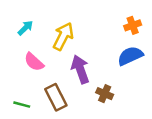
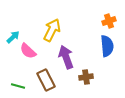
cyan arrow: (25, 28) -> (13, 37), moved
blue semicircle: (130, 56) -> (107, 46), turned 110
brown cross: (105, 94) -> (86, 77), turned -32

